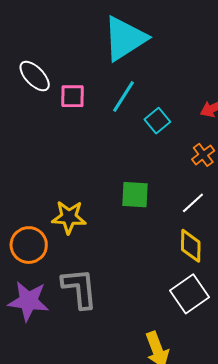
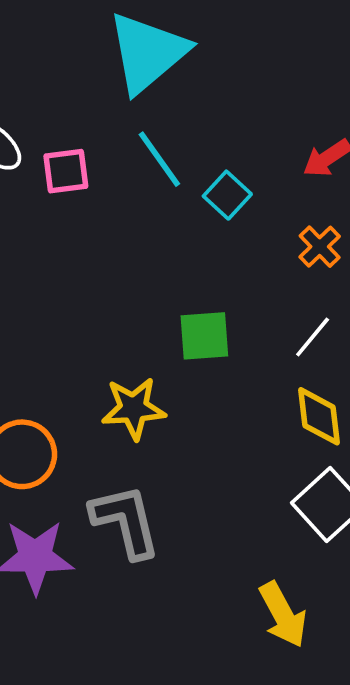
cyan line: (123, 97) -> (159, 159), turned -60
yellow star: (69, 217) -> (134, 408), moved

